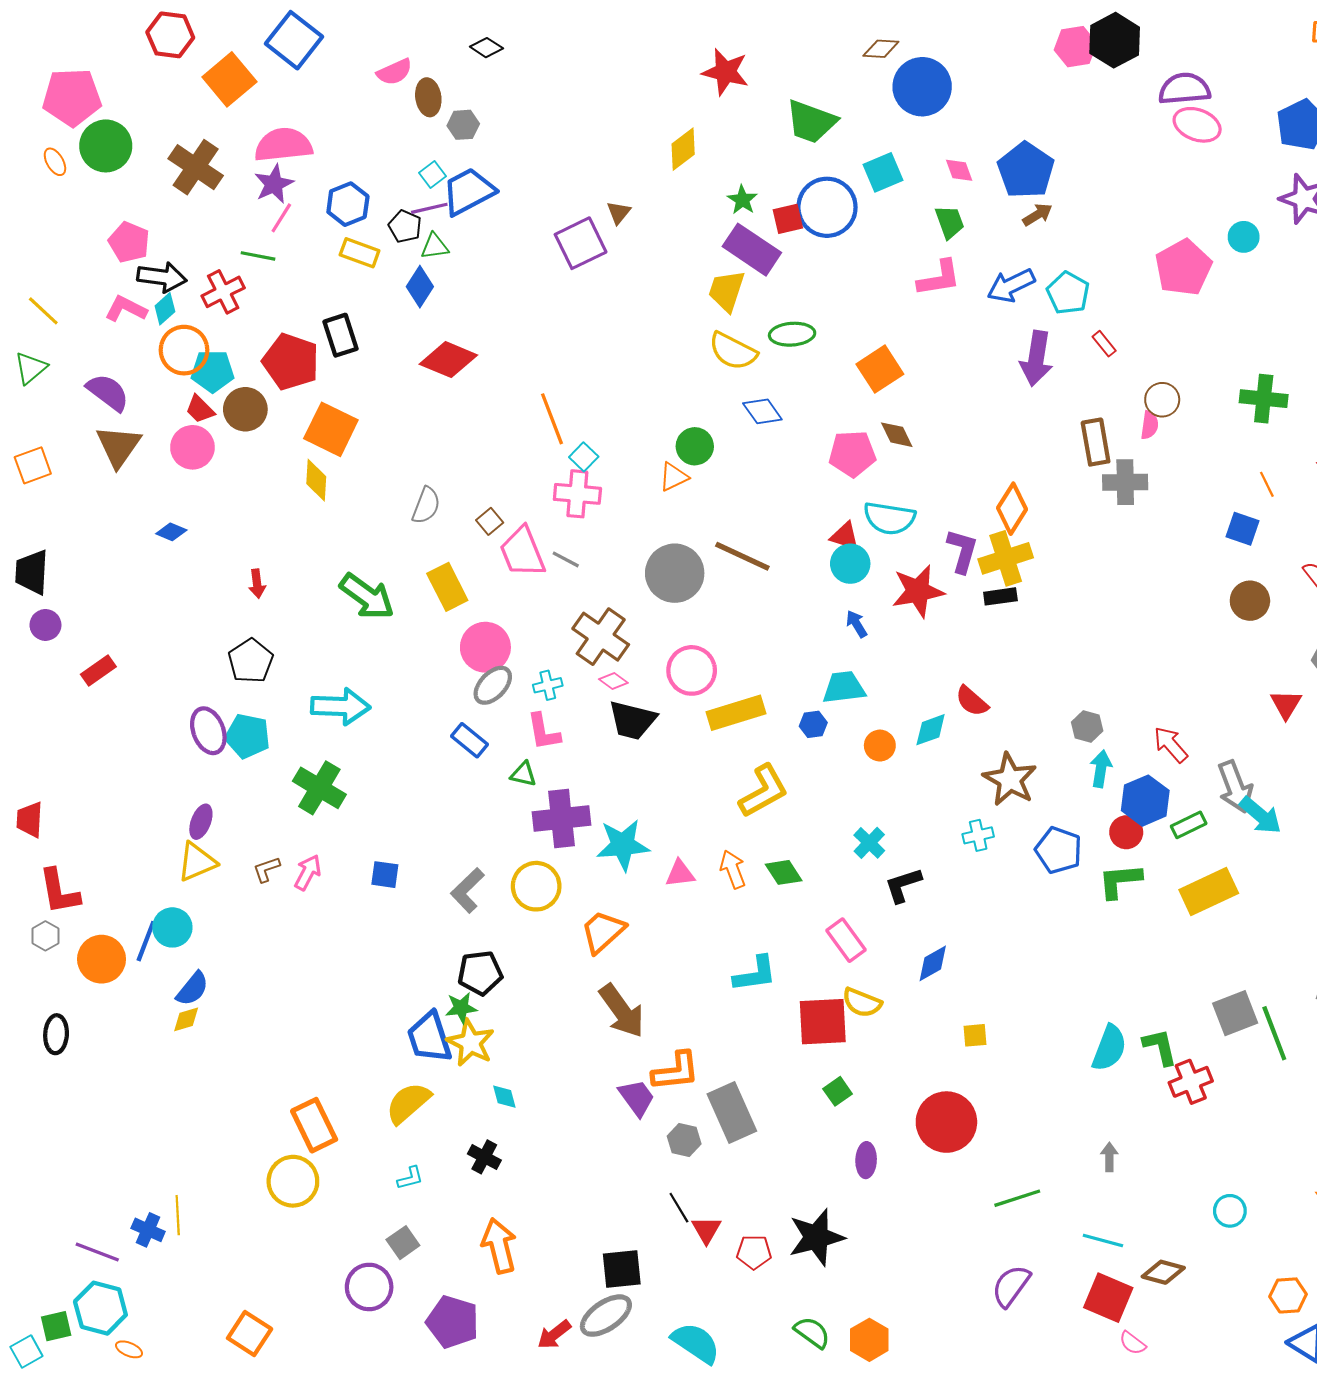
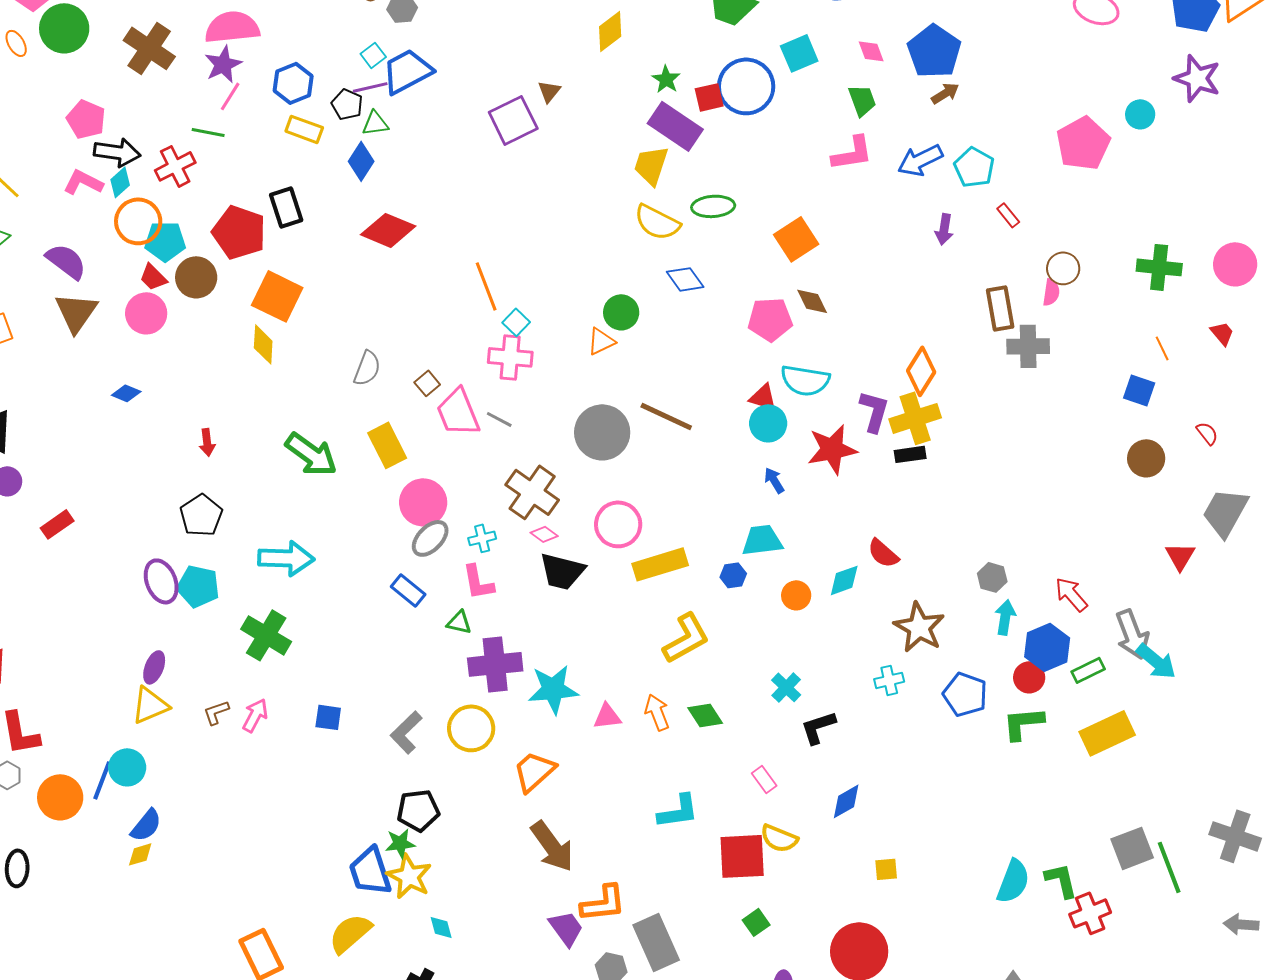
purple arrow: (1036, 358) -> (944, 229), size x0.6
pink rectangle: (846, 940) -> (764, 779), size x0.7

